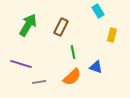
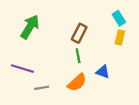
cyan rectangle: (98, 11) -> (119, 18), moved
brown rectangle: (61, 27) -> (79, 33), moved

